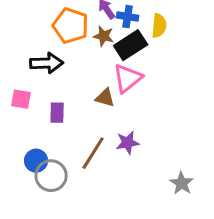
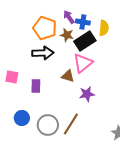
black arrow: (47, 63) -> (43, 53), moved
purple star: (128, 143) -> (87, 94), moved
brown line: (93, 153) -> (71, 124), moved
gray circle: (51, 176) -> (48, 125), moved

